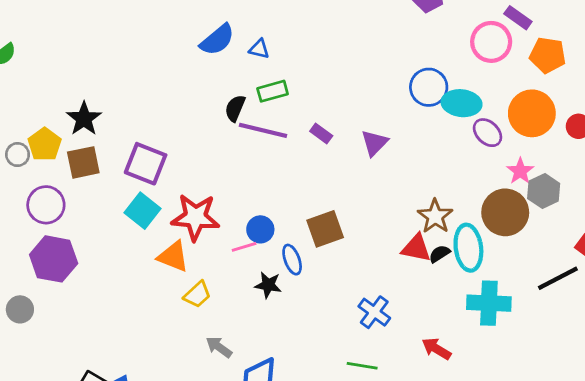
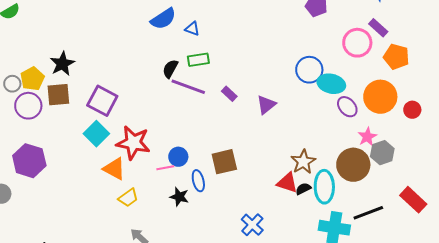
purple circle: (46, 205) -> (28, 106), moved
black line: (558, 278) -> (368, 213), moved

